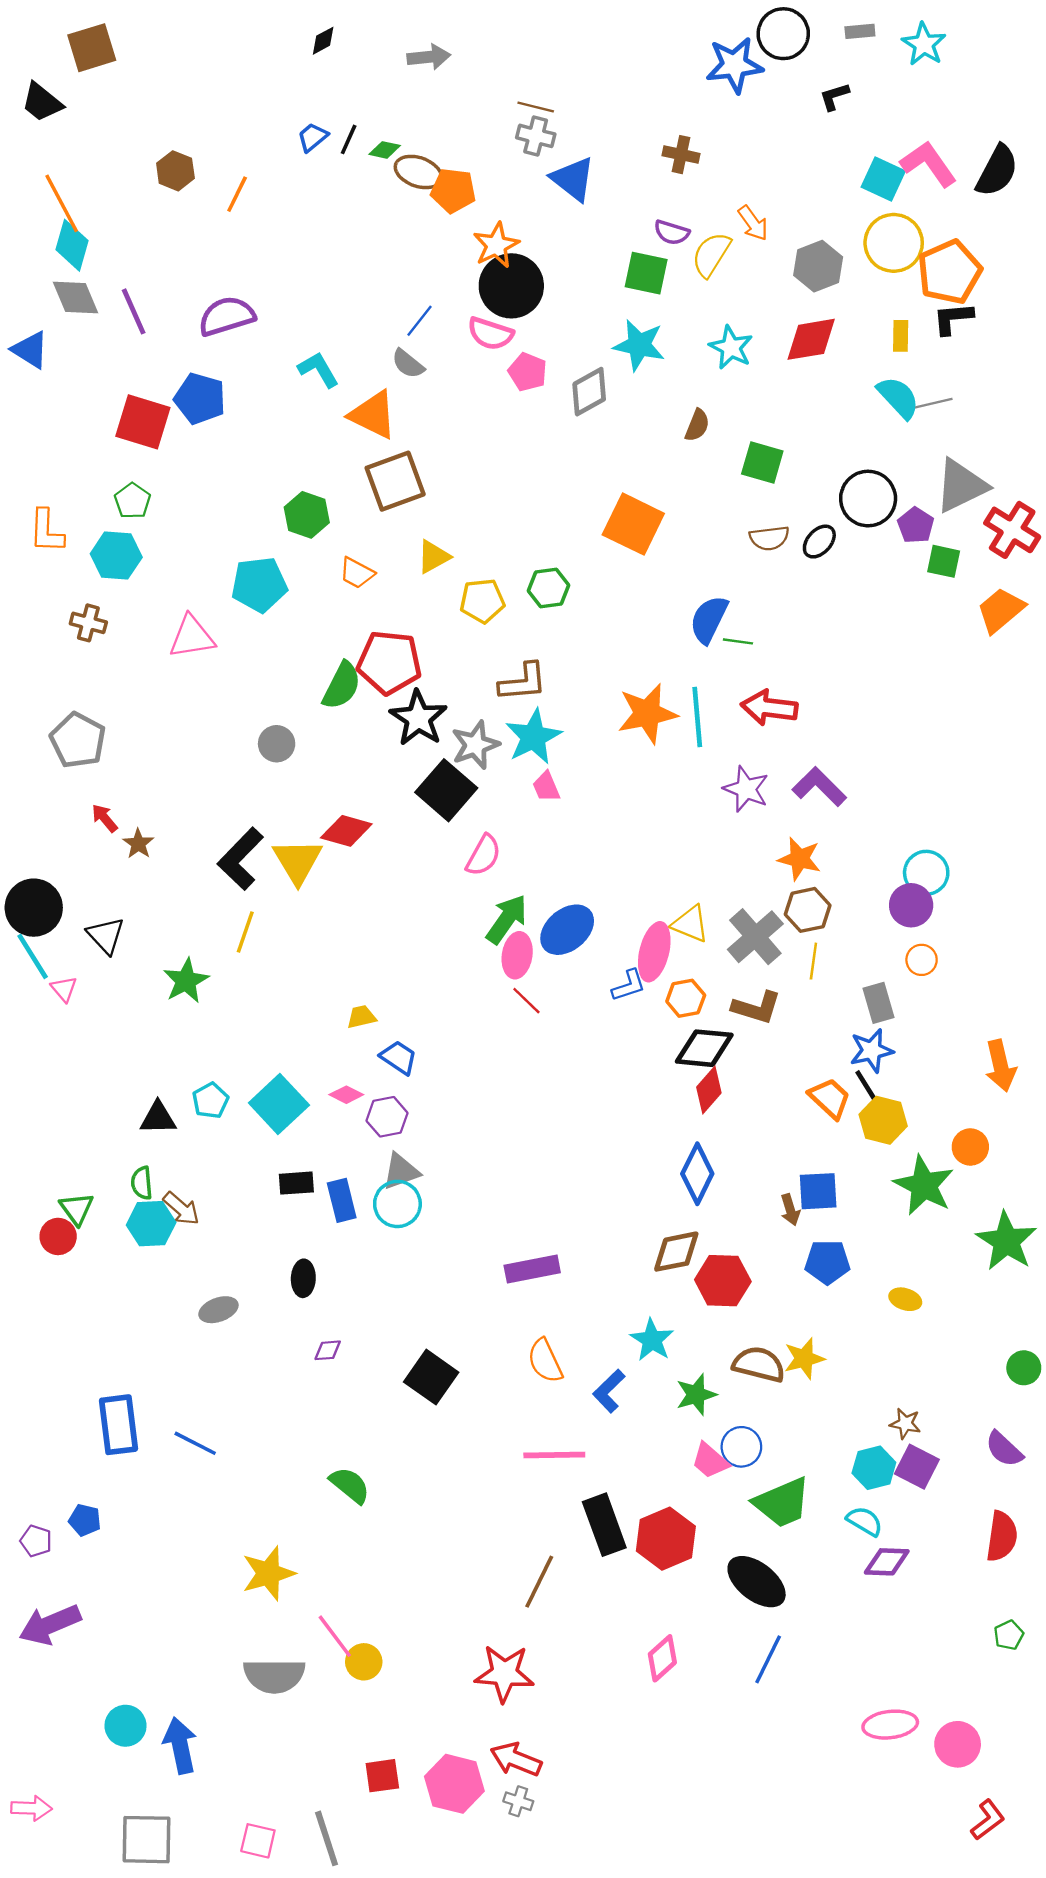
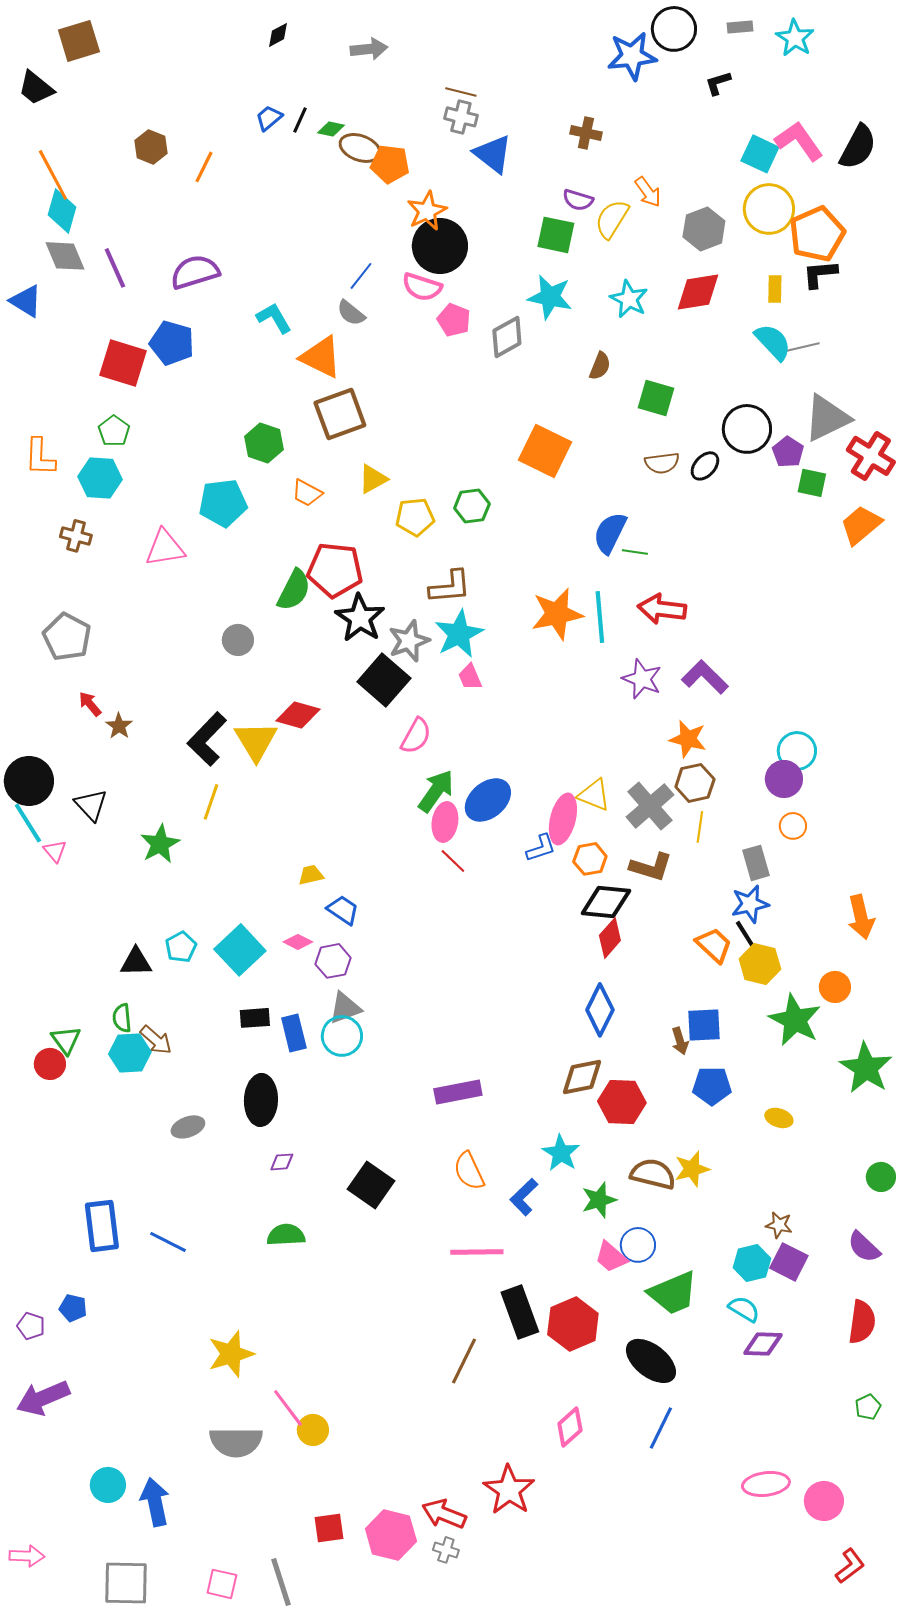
black ellipse: (303, 1278) -> (261, 1100), size x1.6
green semicircle: (350, 1485) -> (286, 1235), moved, turned -42
red star: (504, 1673) -> (509, 1490), moved, turned 30

